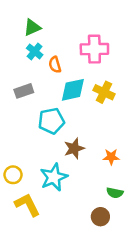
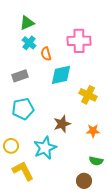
yellow cross: (104, 92) -> (88, 95), moved
cyan pentagon: (51, 121) -> (23, 109), moved

